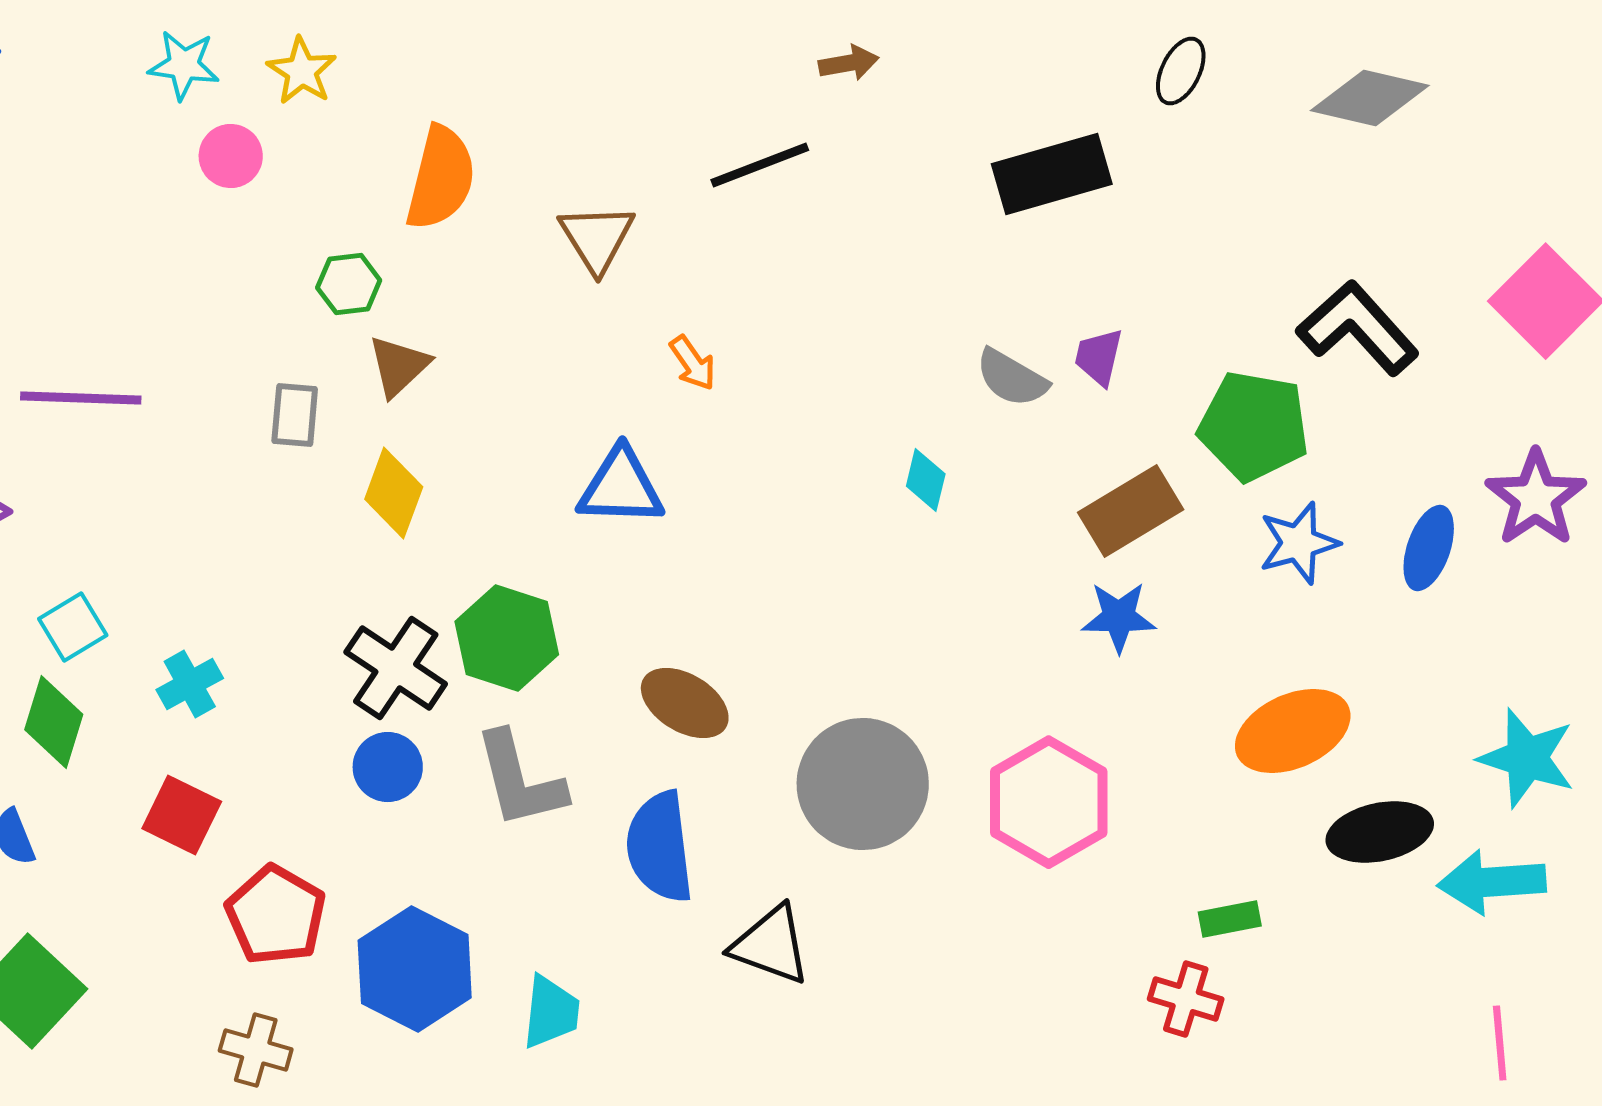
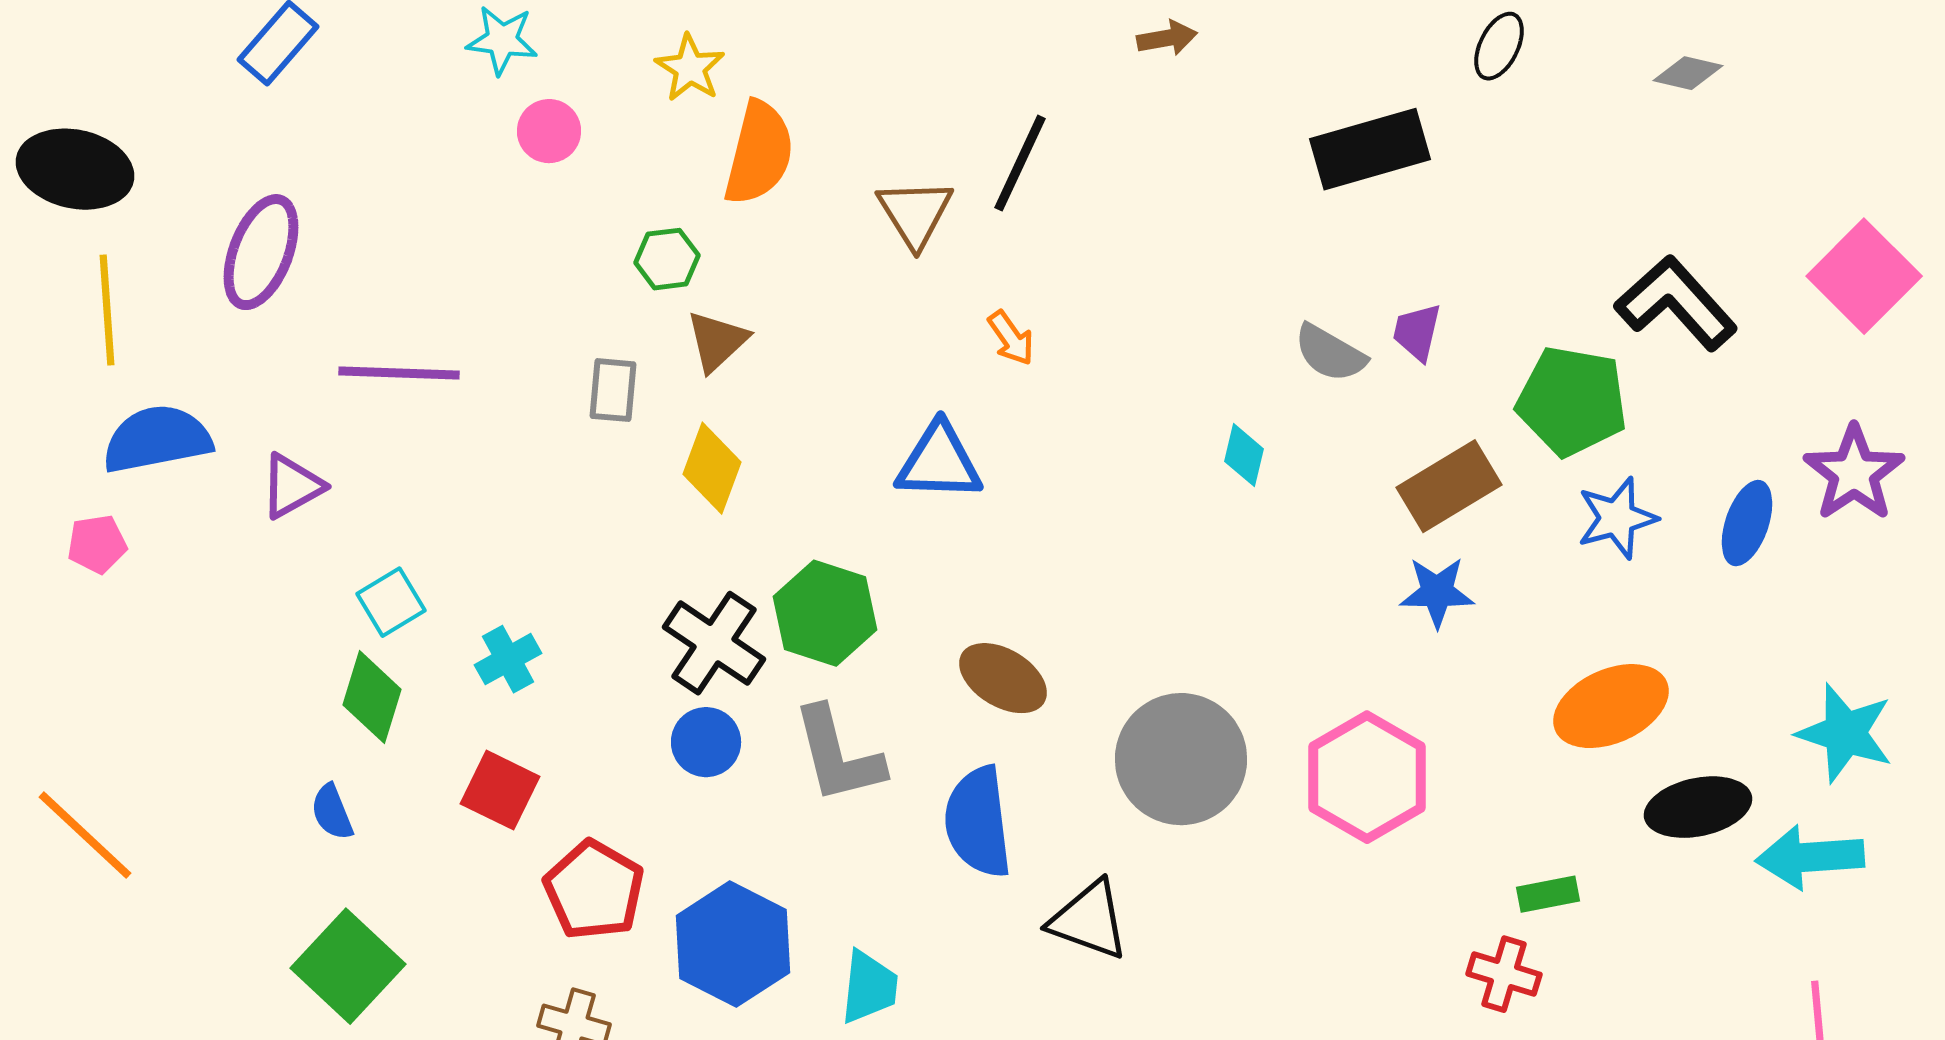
yellow star: (302, 71) -> (690, 68), moved
gray diamond: (1370, 98) -> (1688, 73), size x0.6
black line: (760, 165) -> (1020, 163), moved, turned -44

